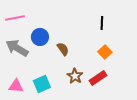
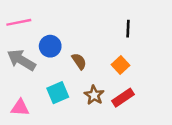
orange square: (105, 52) -> (120, 65), moved
cyan square: (42, 84) -> (58, 93), moved

